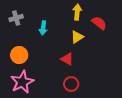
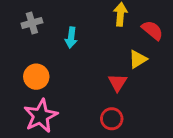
yellow triangle: (77, 37) -> (138, 59), moved
red triangle: (67, 59) -> (118, 82), moved, turned 32

